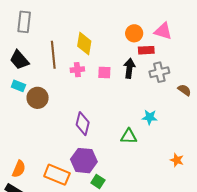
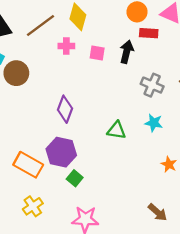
brown line: (53, 55) -> (41, 25), turned 52
gray cross: (159, 72) -> (152, 85), moved, turned 30
cyan star: (150, 117) -> (154, 123), moved

